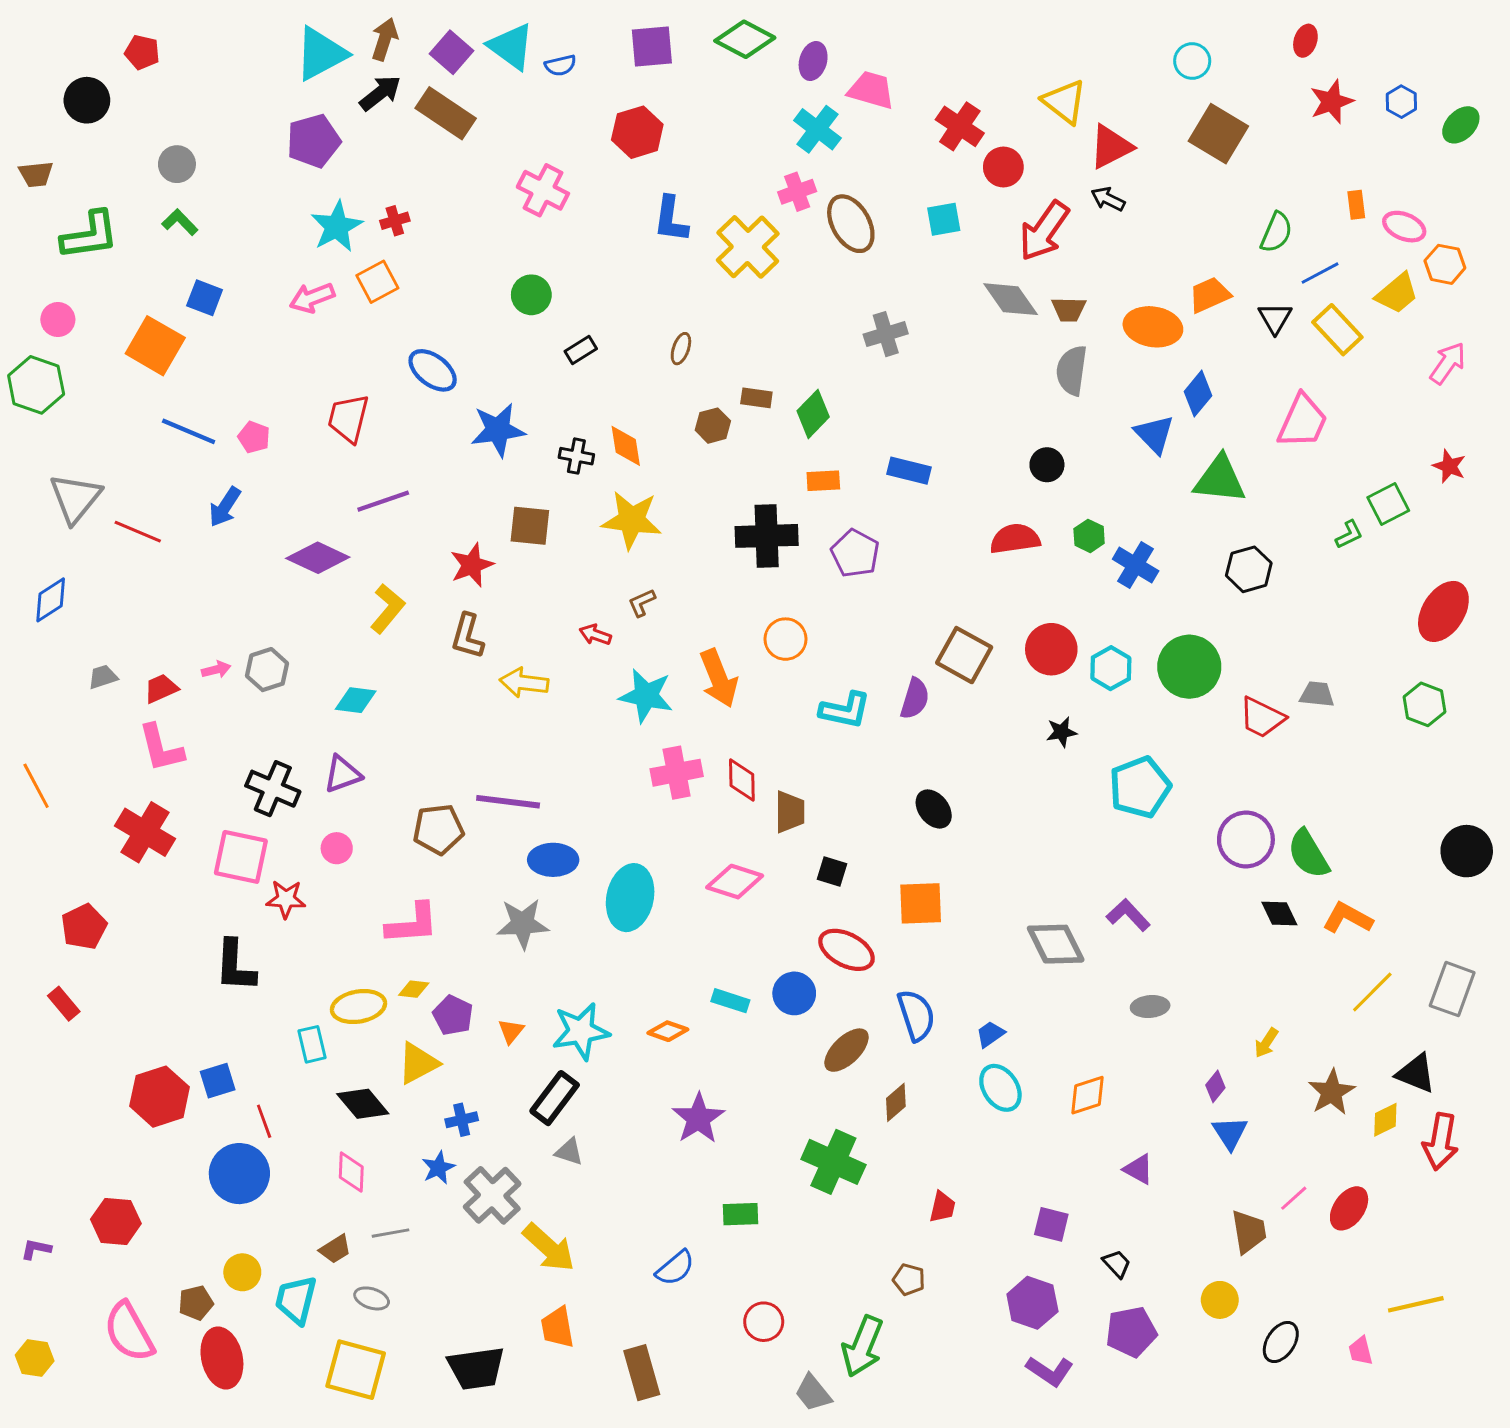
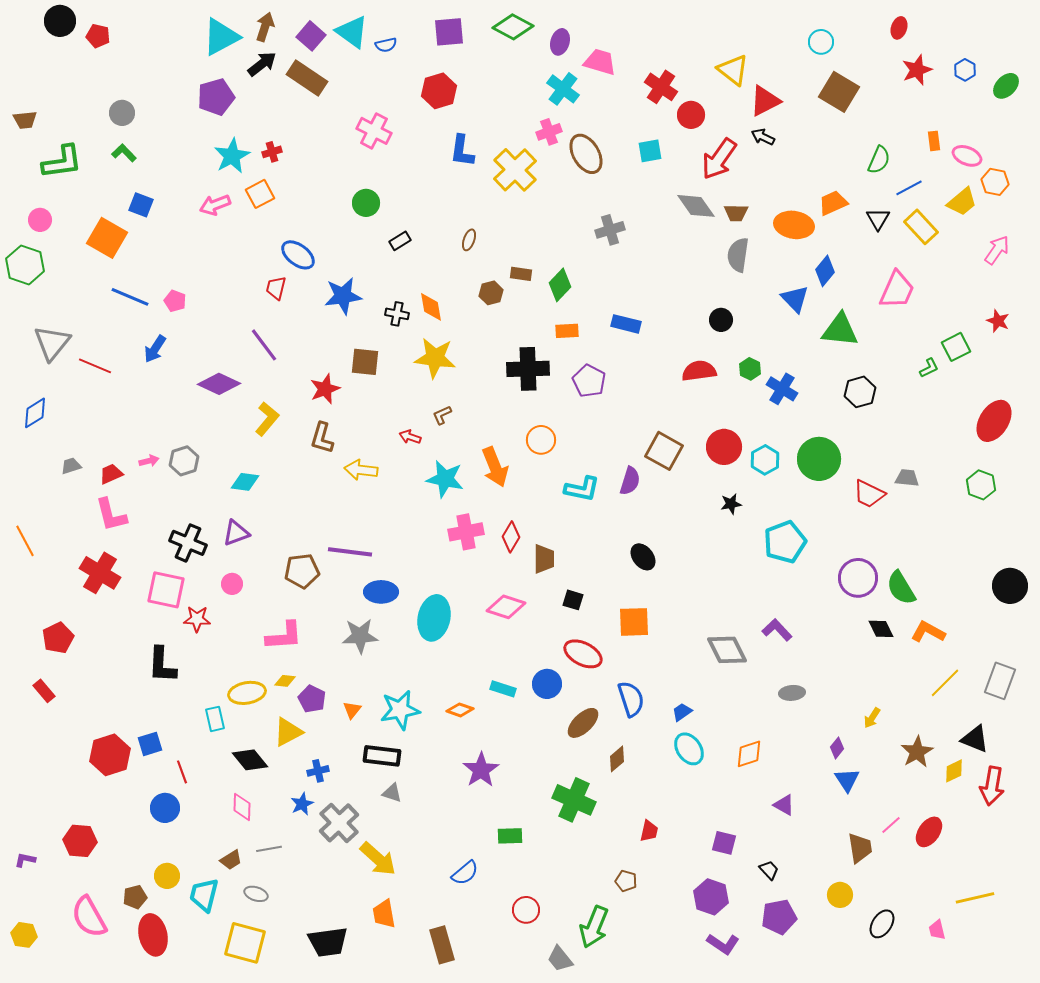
black circle: (87, 100) -> (60, 21), moved
red trapezoid: (348, 418) -> (276, 288), moved, size x0.7
purple line: (383, 501) -> (264, 345), turned 72
red diamond: (742, 780) -> (511, 537), turned 32
black rectangle: (555, 1098) -> (382, 756), turned 60
blue circle: (239, 1174) -> (165, 808), size x0.7

